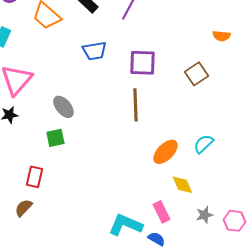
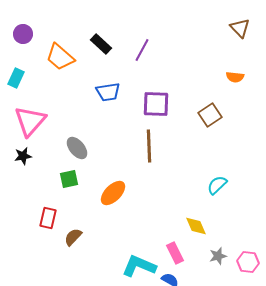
orange ellipse: (165, 152) -> (113, 193), moved
brown semicircle: (23, 208) -> (73, 237), moved

